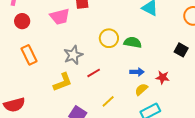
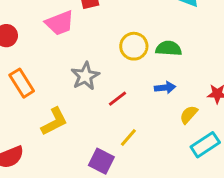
blue arrow: (137, 72) -> (165, 88), moved
yellow L-shape: (63, 82) -> (54, 122), moved
yellow line: (108, 101) -> (128, 137), moved

